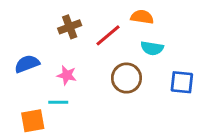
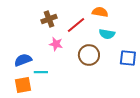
blue semicircle: (27, 64) -> (23, 60), moved
pink star: (67, 75) -> (56, 44), moved

